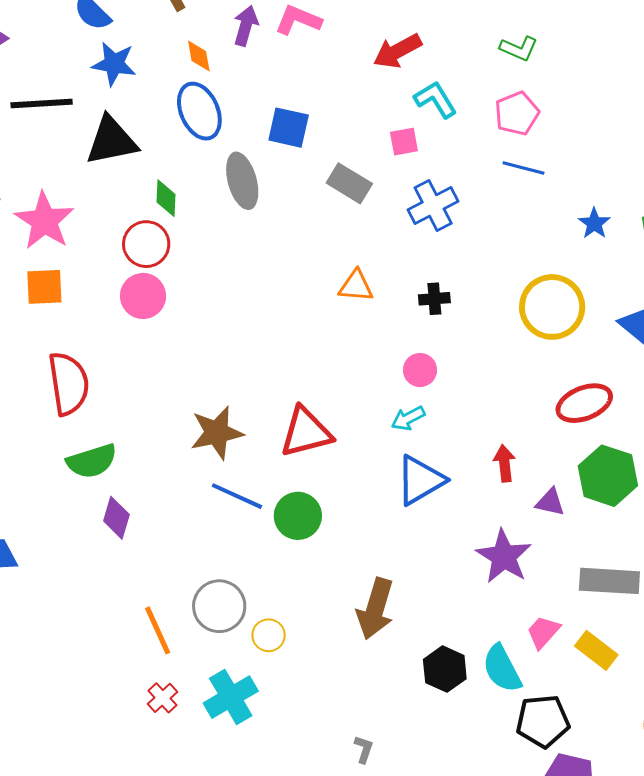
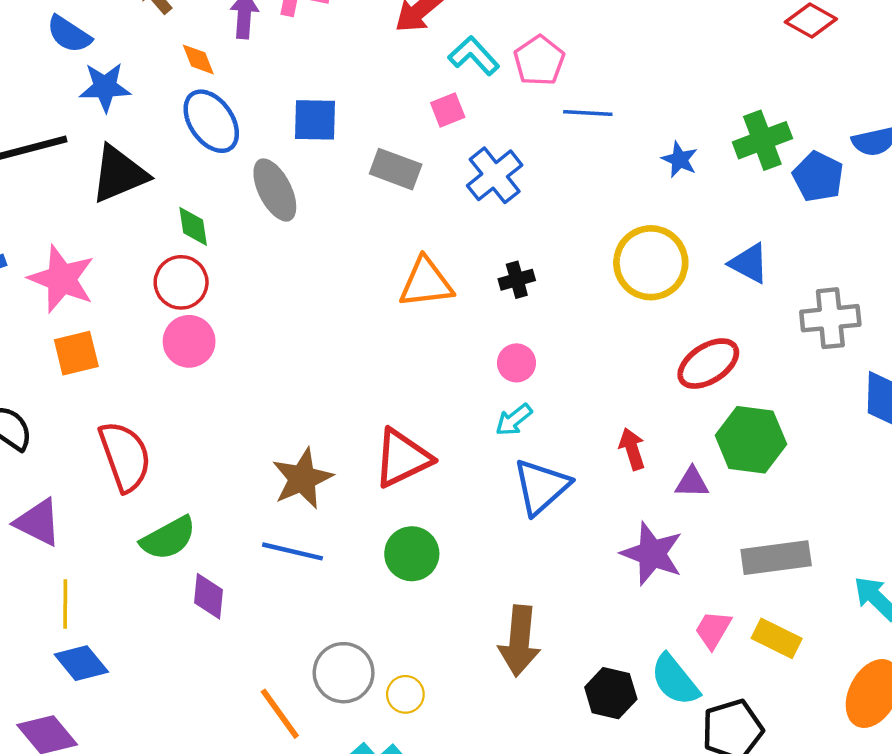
pink pentagon: (517, 113) -> (539, 61), moved
orange triangle: (356, 286) -> (426, 283), size x1.4
blue line: (237, 496) -> (293, 551), moved

